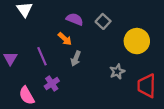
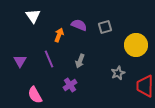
gray square: (103, 21) -> (105, 27), turned 32
orange arrow: (65, 39) -> (59, 35), moved, turned -112
purple cross: (52, 84) -> (70, 85), moved

